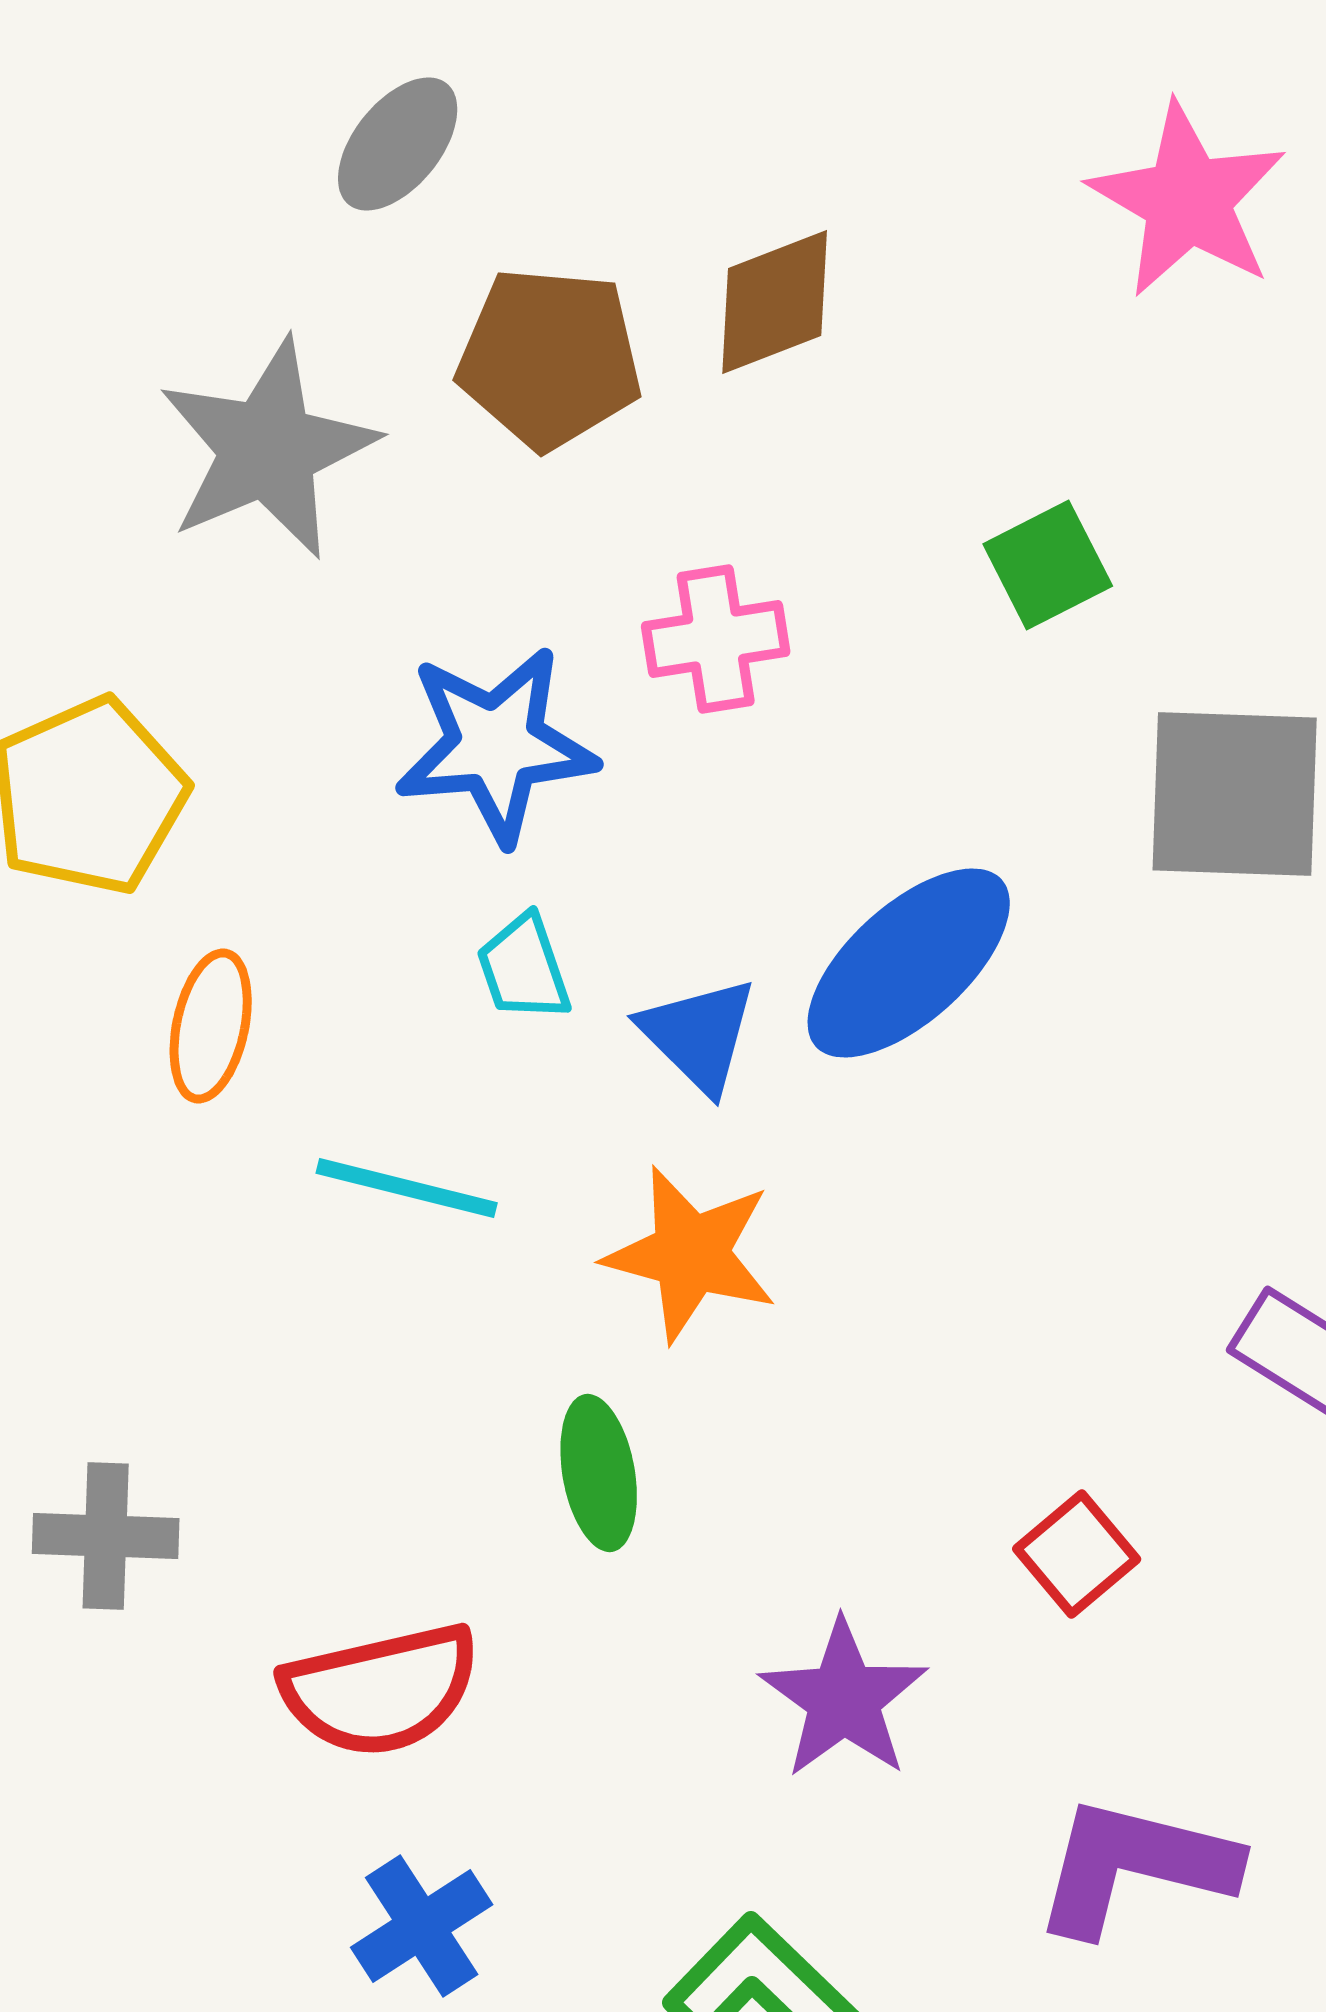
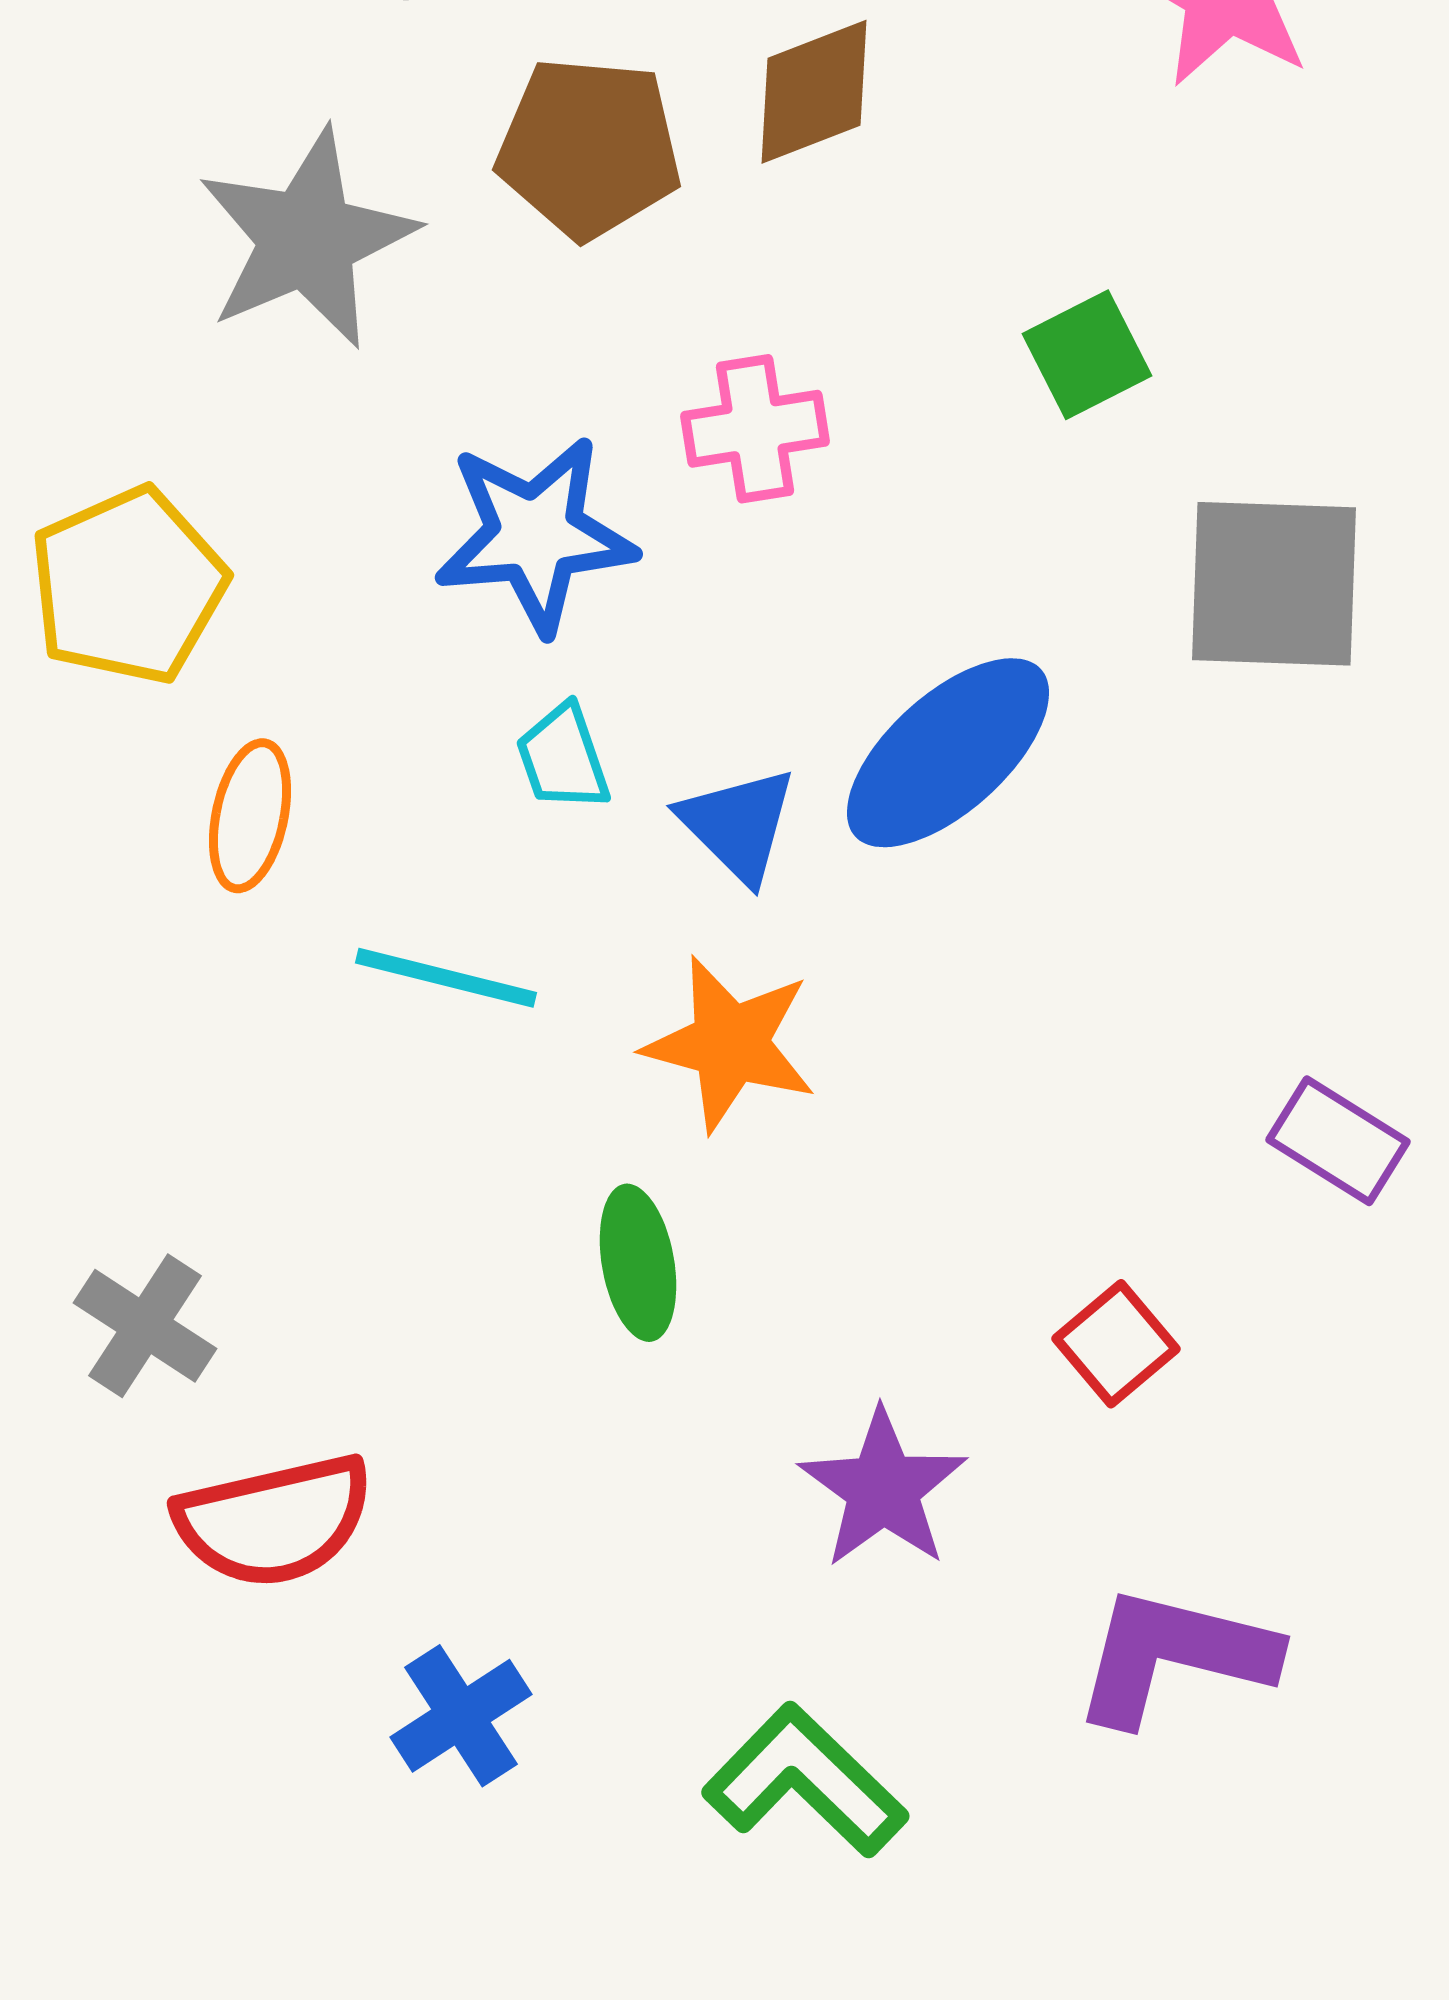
gray cross: (106, 1536) -> (145, 1326), turned 31
red semicircle: (381, 1690) -> (274, 1521), moved

